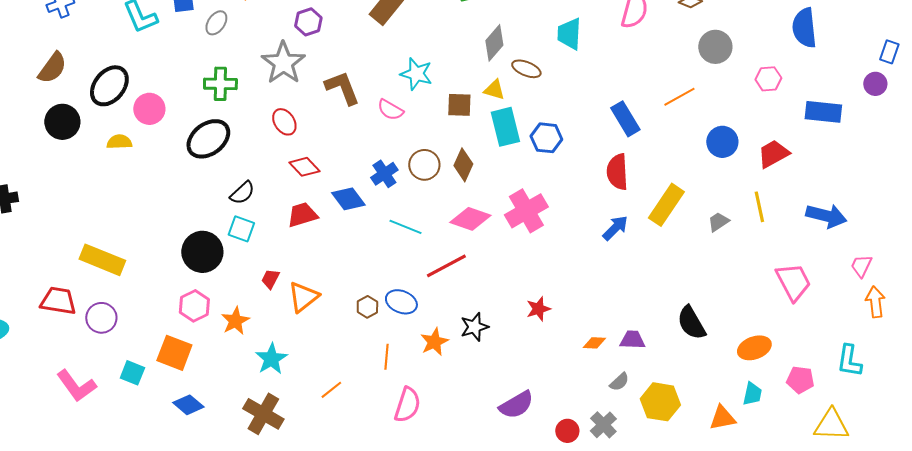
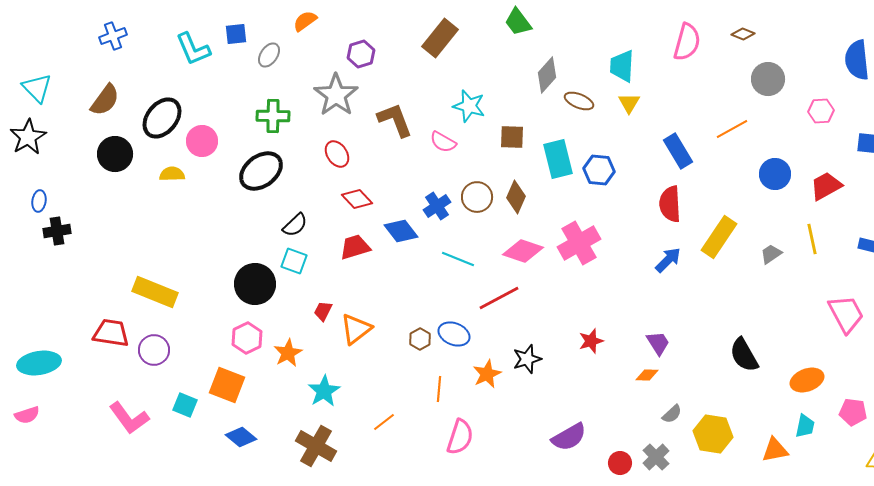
yellow triangle: (494, 90) -> (629, 103), moved, turned 45
purple trapezoid: (632, 340) -> (658, 343), moved, turned 56

